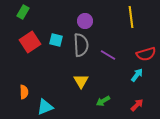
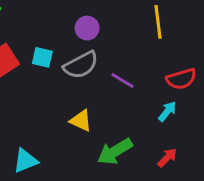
gray semicircle: (81, 45) -> (81, 65), turned 65
yellow triangle: (81, 81) -> (81, 121), turned -35
green arrow: (103, 101) -> (115, 151), size x1.6

